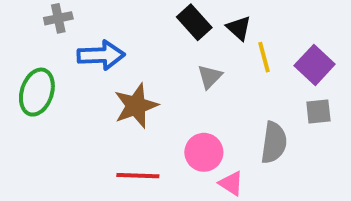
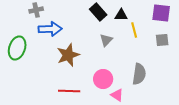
gray cross: (58, 18) -> (36, 10), moved
black triangle: (239, 28) -> (121, 15), turned -40
purple square: (315, 65) -> (161, 13), moved, turned -36
gray square: (318, 112) -> (162, 40), moved

